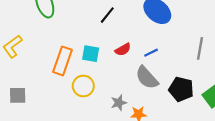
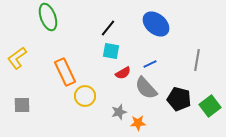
red semicircle: (123, 50) -> (123, 73), moved
cyan square: (91, 54) -> (111, 51), moved
orange rectangle: (62, 61) -> (65, 72), turned -44

